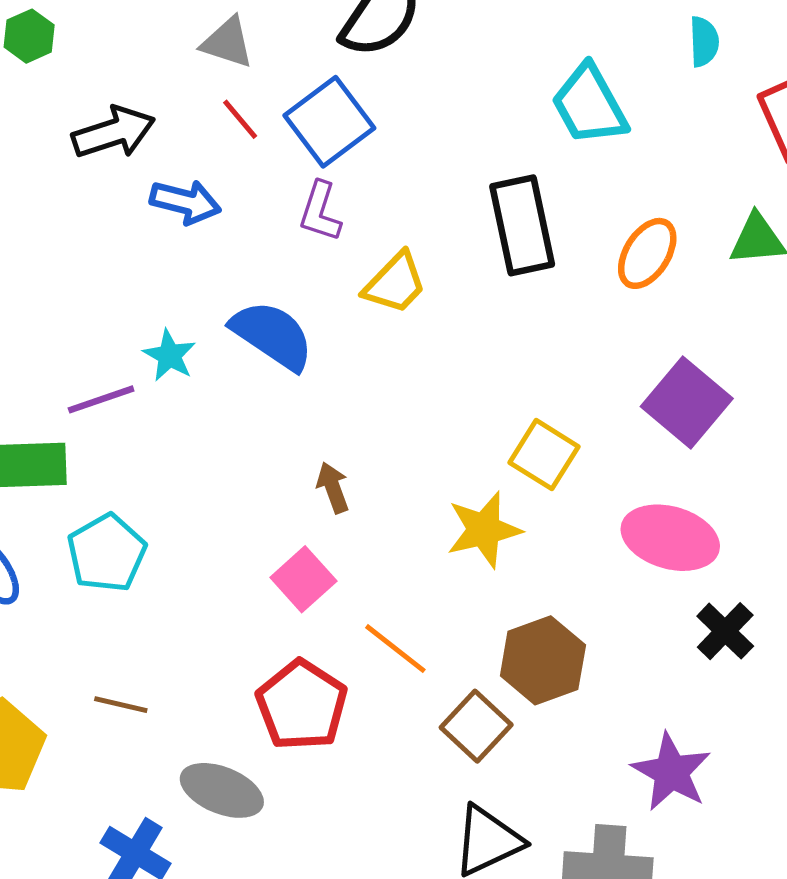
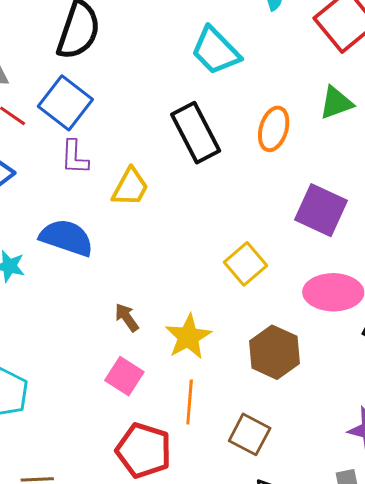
yellow square: (544, 455) -> (246, 264), turned 33
yellow star: (484, 530) -> (188, 337), moved
orange line: (395, 649) -> (190, 402), turned 72
brown hexagon: (543, 660) -> (275, 352), moved

